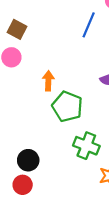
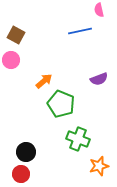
blue line: (89, 25) -> (80, 31), turned 55
orange arrow: (48, 81) -> (44, 81), turned 48

